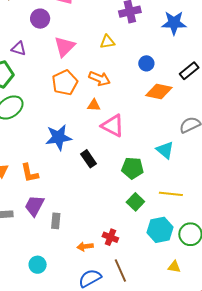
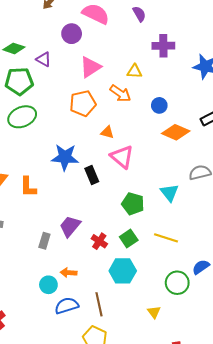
blue circle: (146, 63) -> (159, 105), moved
orange arrow: (100, 79) -> (120, 93), moved
black rectangle: (88, 159) -> (92, 175), moved
purple trapezoid: (34, 206) -> (70, 226), moved
cyan hexagon: (160, 230) -> (123, 271), moved
red cross: (110, 237) -> (99, 241), moved
cyan circle: (38, 265) -> (48, 285), moved
yellow triangle: (174, 267) -> (154, 312), turned 32

